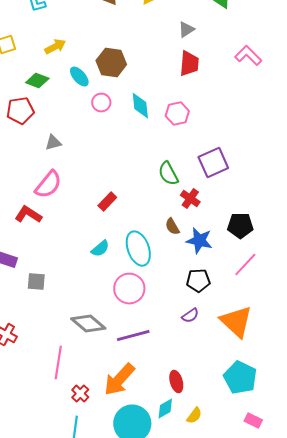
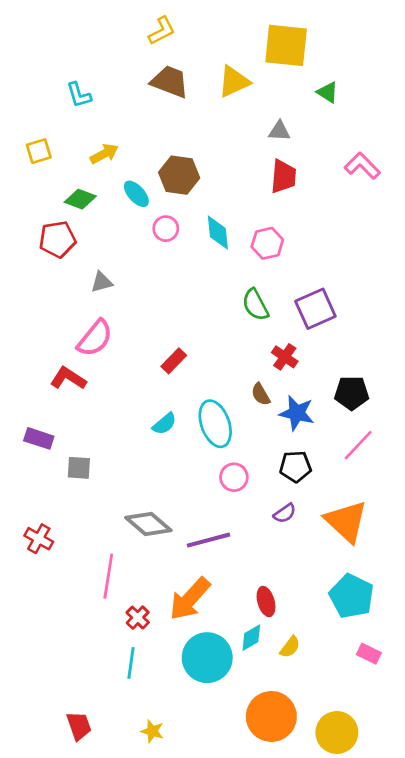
gray triangle: (186, 30) -> (279, 131), turned 36
green semicircle: (168, 174) -> (255, 305), moved
pink circle: (129, 289) -> (234, 477), moved, size x0.7

